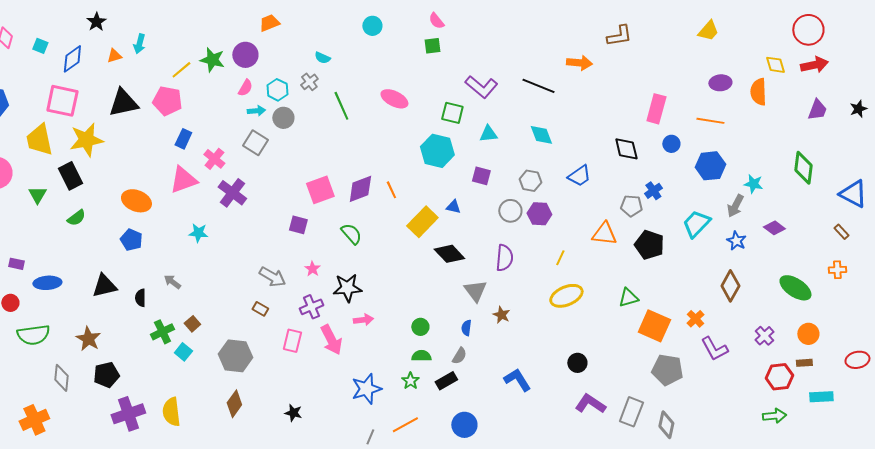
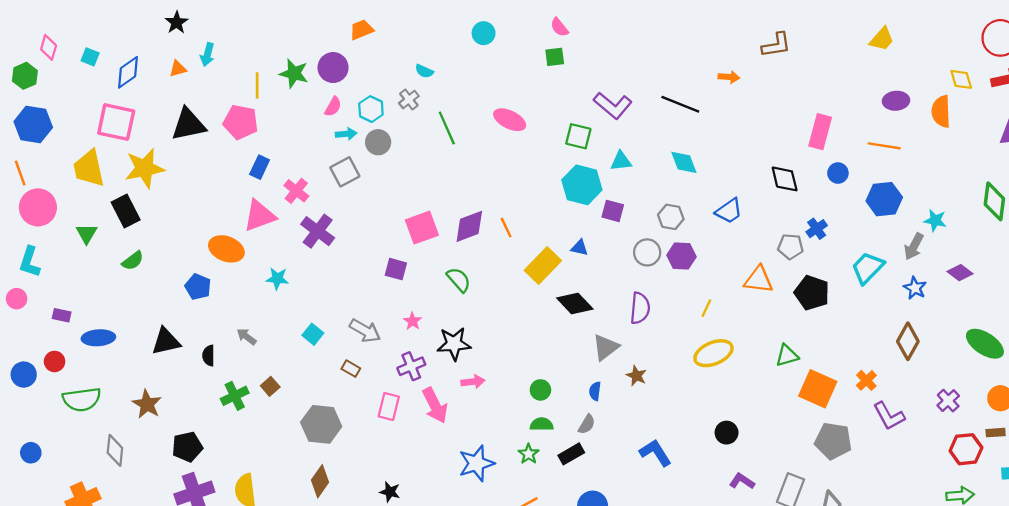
black star: (96, 22) -> (177, 23), moved
orange arrow: (579, 63) -> (729, 77), size x0.7
yellow line: (181, 70) -> (257, 85), turned -50
gray square: (255, 143) -> (345, 172), turned 30
cyan hexagon: (437, 151) -> (582, 185), moved
orange ellipse: (136, 201) -> (226, 249), moved
gray triangle: (475, 291) -> (606, 347), turned 30
cyan square: (183, 352) -> (313, 334), moved
black pentagon: (106, 375) -> (187, 447), moved
purple L-shape: (590, 404) -> (742, 481), size x0.7

